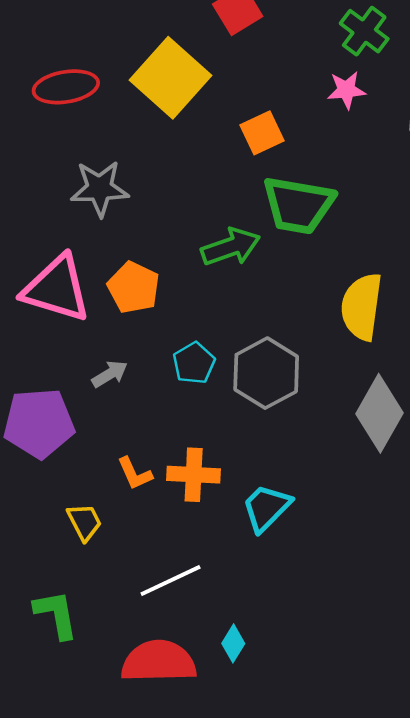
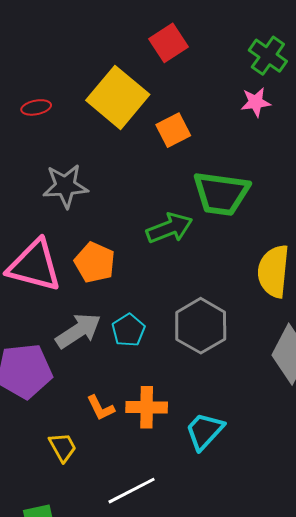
red ellipse: (66, 87) -> (36, 107), size x0.6
orange square: (262, 133) -> (173, 130), moved
cyan pentagon: (194, 363) -> (128, 330), moved
gray arrow: (110, 374) -> (78, 331), size x1.6

